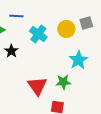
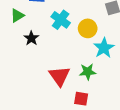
yellow circle: (66, 29) -> (88, 28), moved

